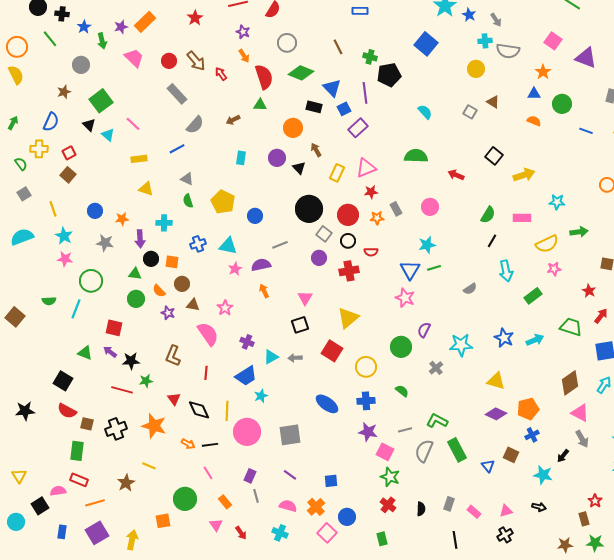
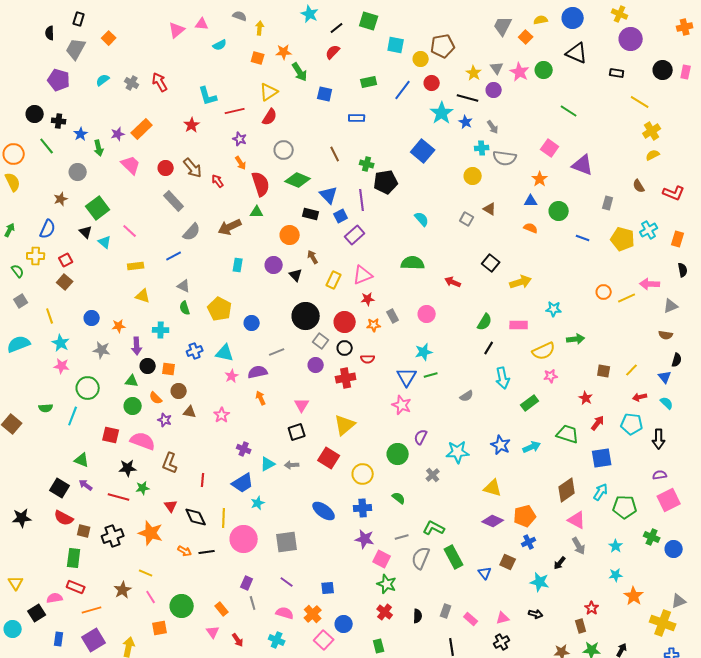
brown arrow: (233, 120) -> (230, 227), size x1.6
pink semicircle: (208, 334) -> (143, 441), moved, turned -35
purple arrow: (110, 352) -> (86, 485), moved
pink line: (208, 473) -> (151, 597), moved

